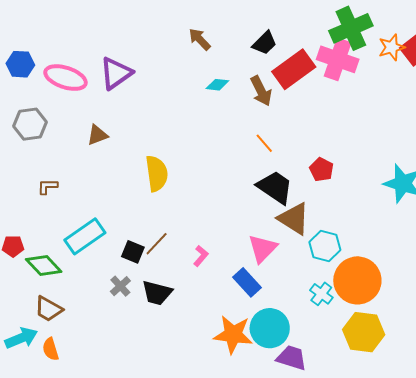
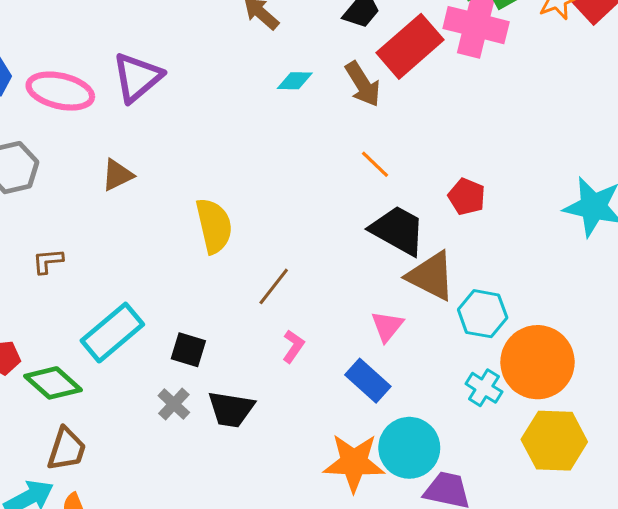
brown line: (157, 244) -> (274, 286), moved
pink triangle: (263, 248) -> (387, 326), size x0.7
brown trapezoid: (49, 309) -> (67, 449), turned -96

